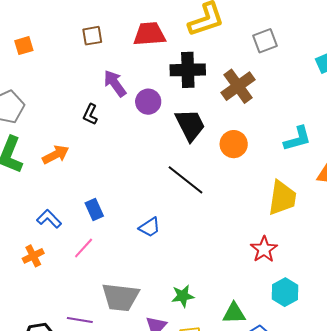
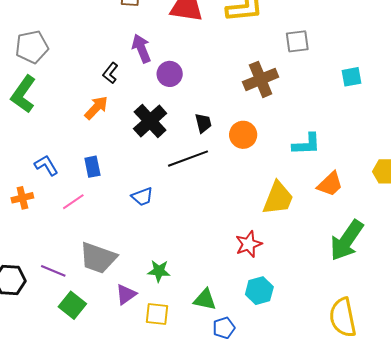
black cross: (188, 70) -> (150, 121), moved, turned 36
black trapezoid: (190, 125) -> (203, 123), moved, size x0.6
orange arrow: (56, 155) -> (96, 108), moved, turned -32
black line: (185, 180) -> (188, 159), turned -72

